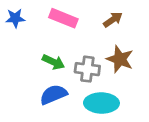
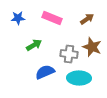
green arrow: (53, 62) -> (34, 45), moved, turned -56

